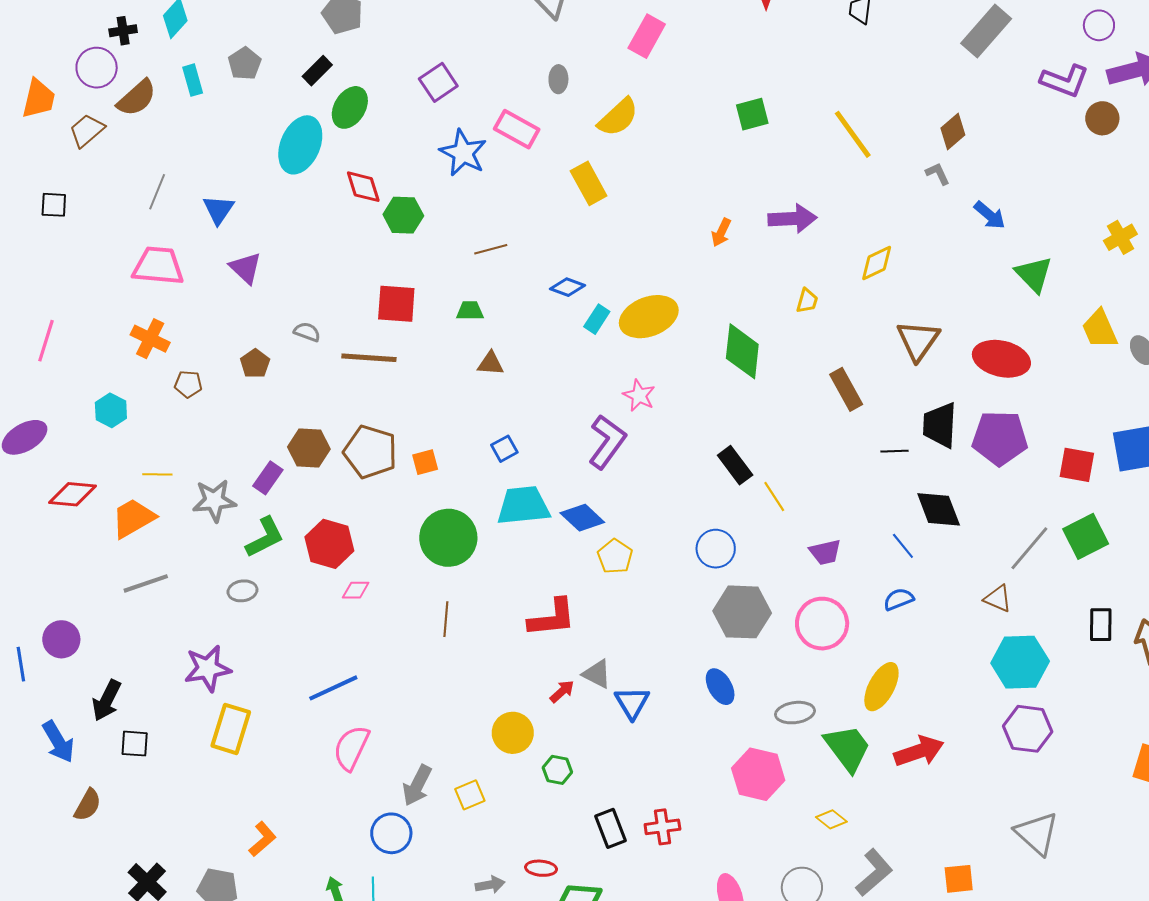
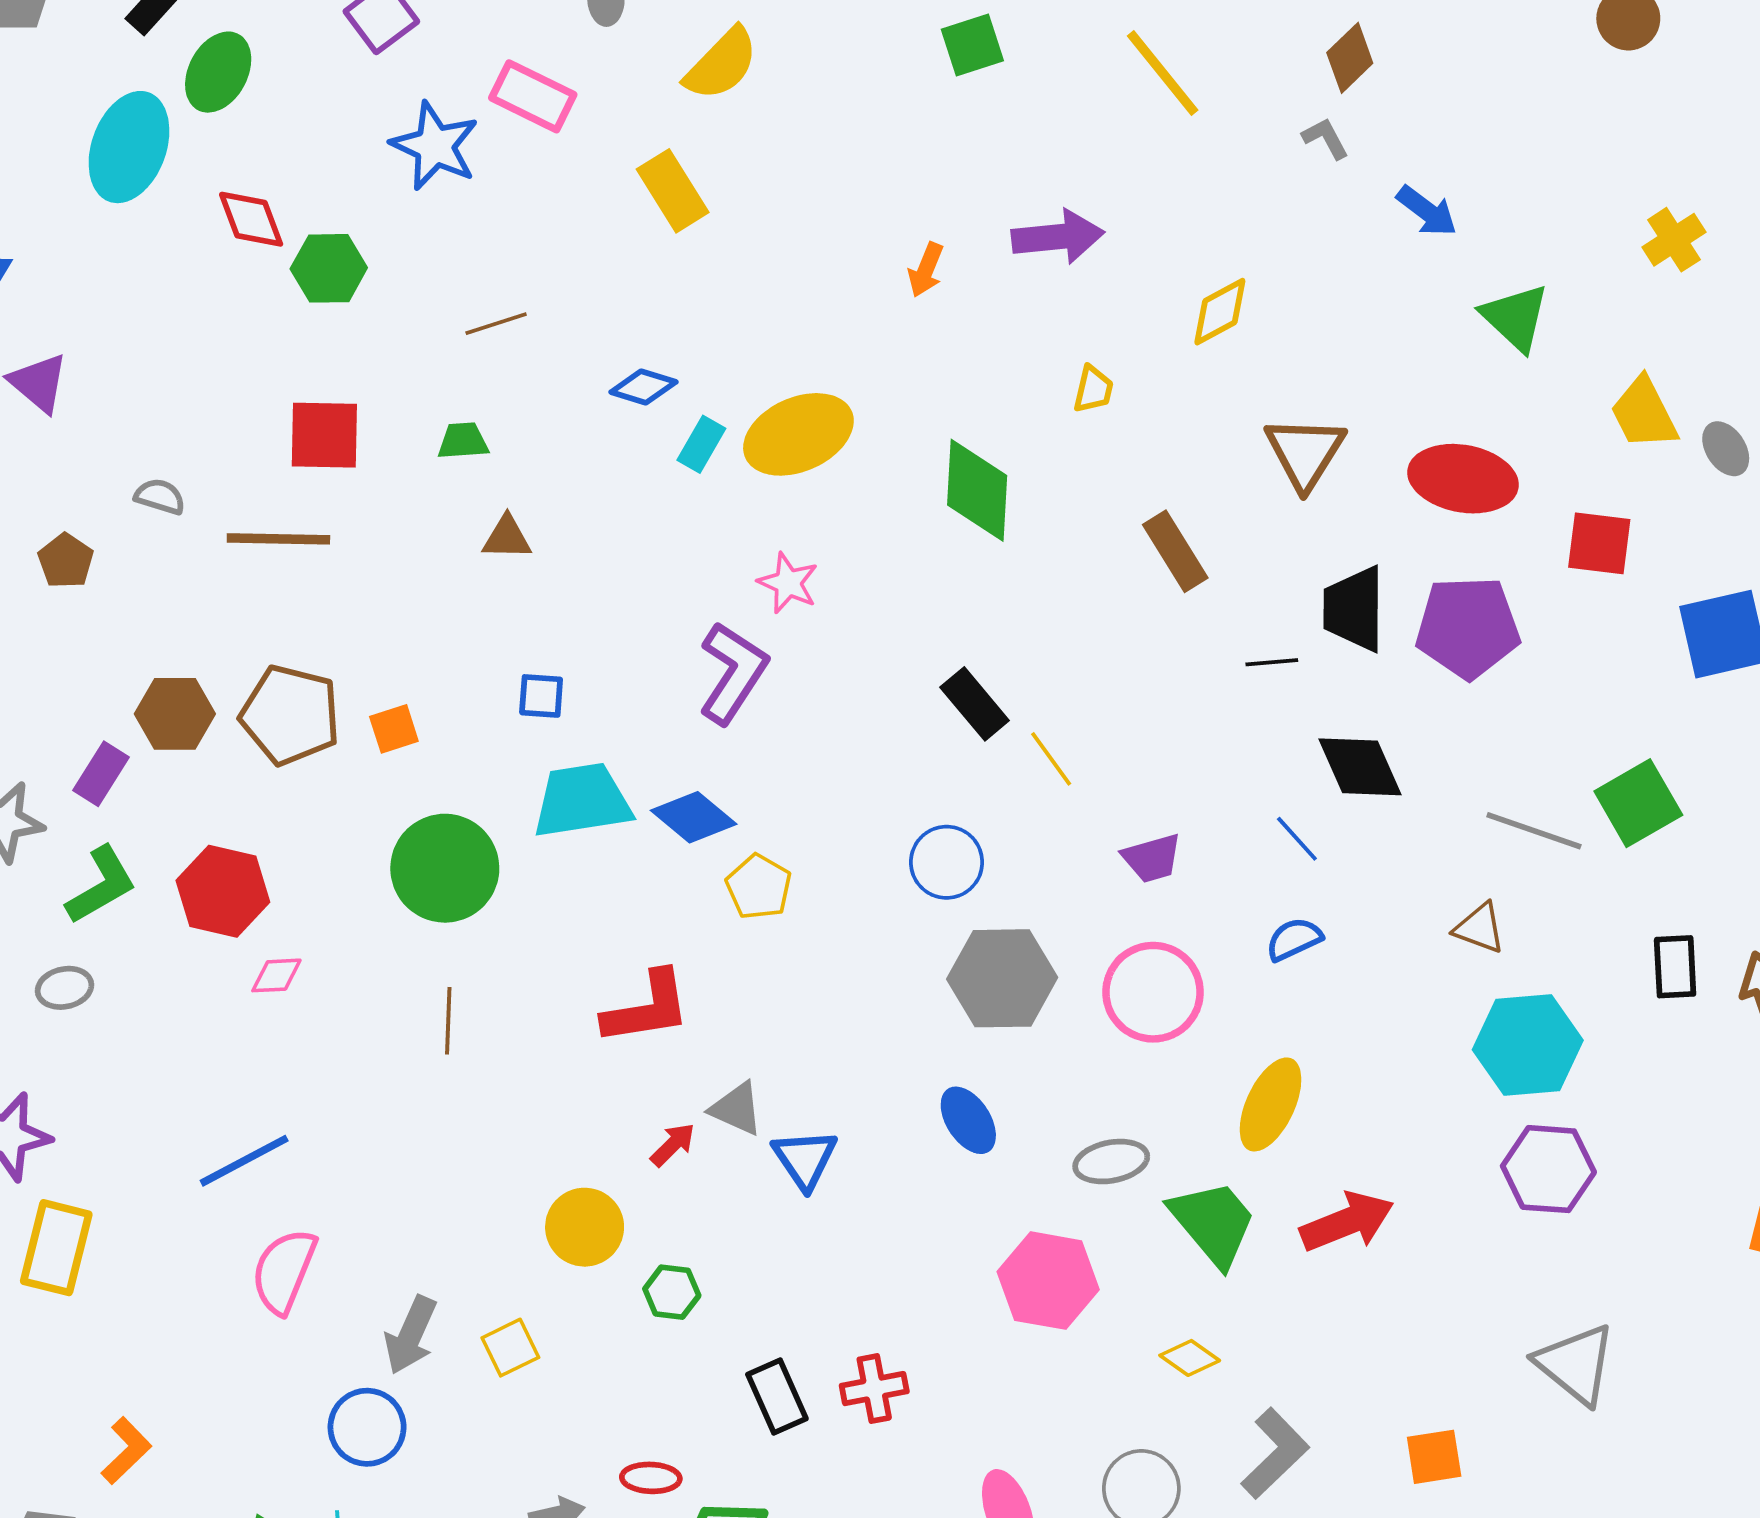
blue square: (504, 449) -> (541, 696), turned 36
red square: (1077, 465) -> (1599, 543), moved
gray line: (1029, 548) -> (1534, 831), turned 72

